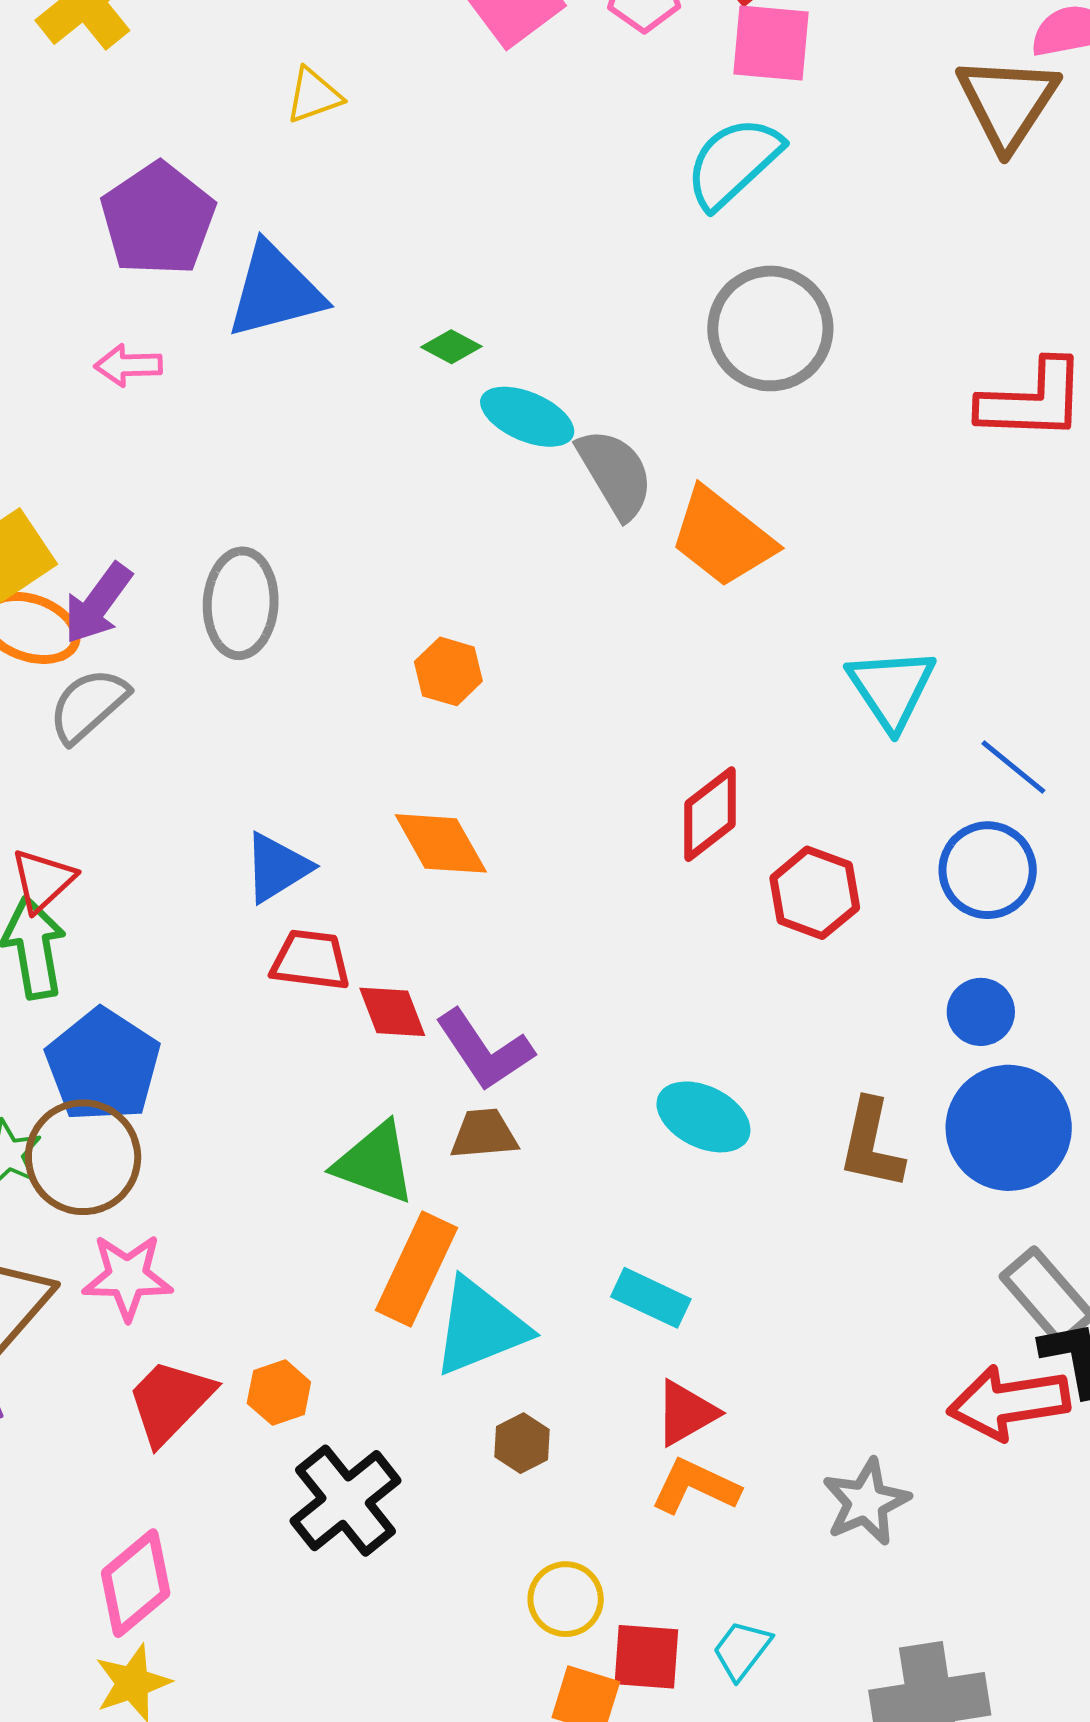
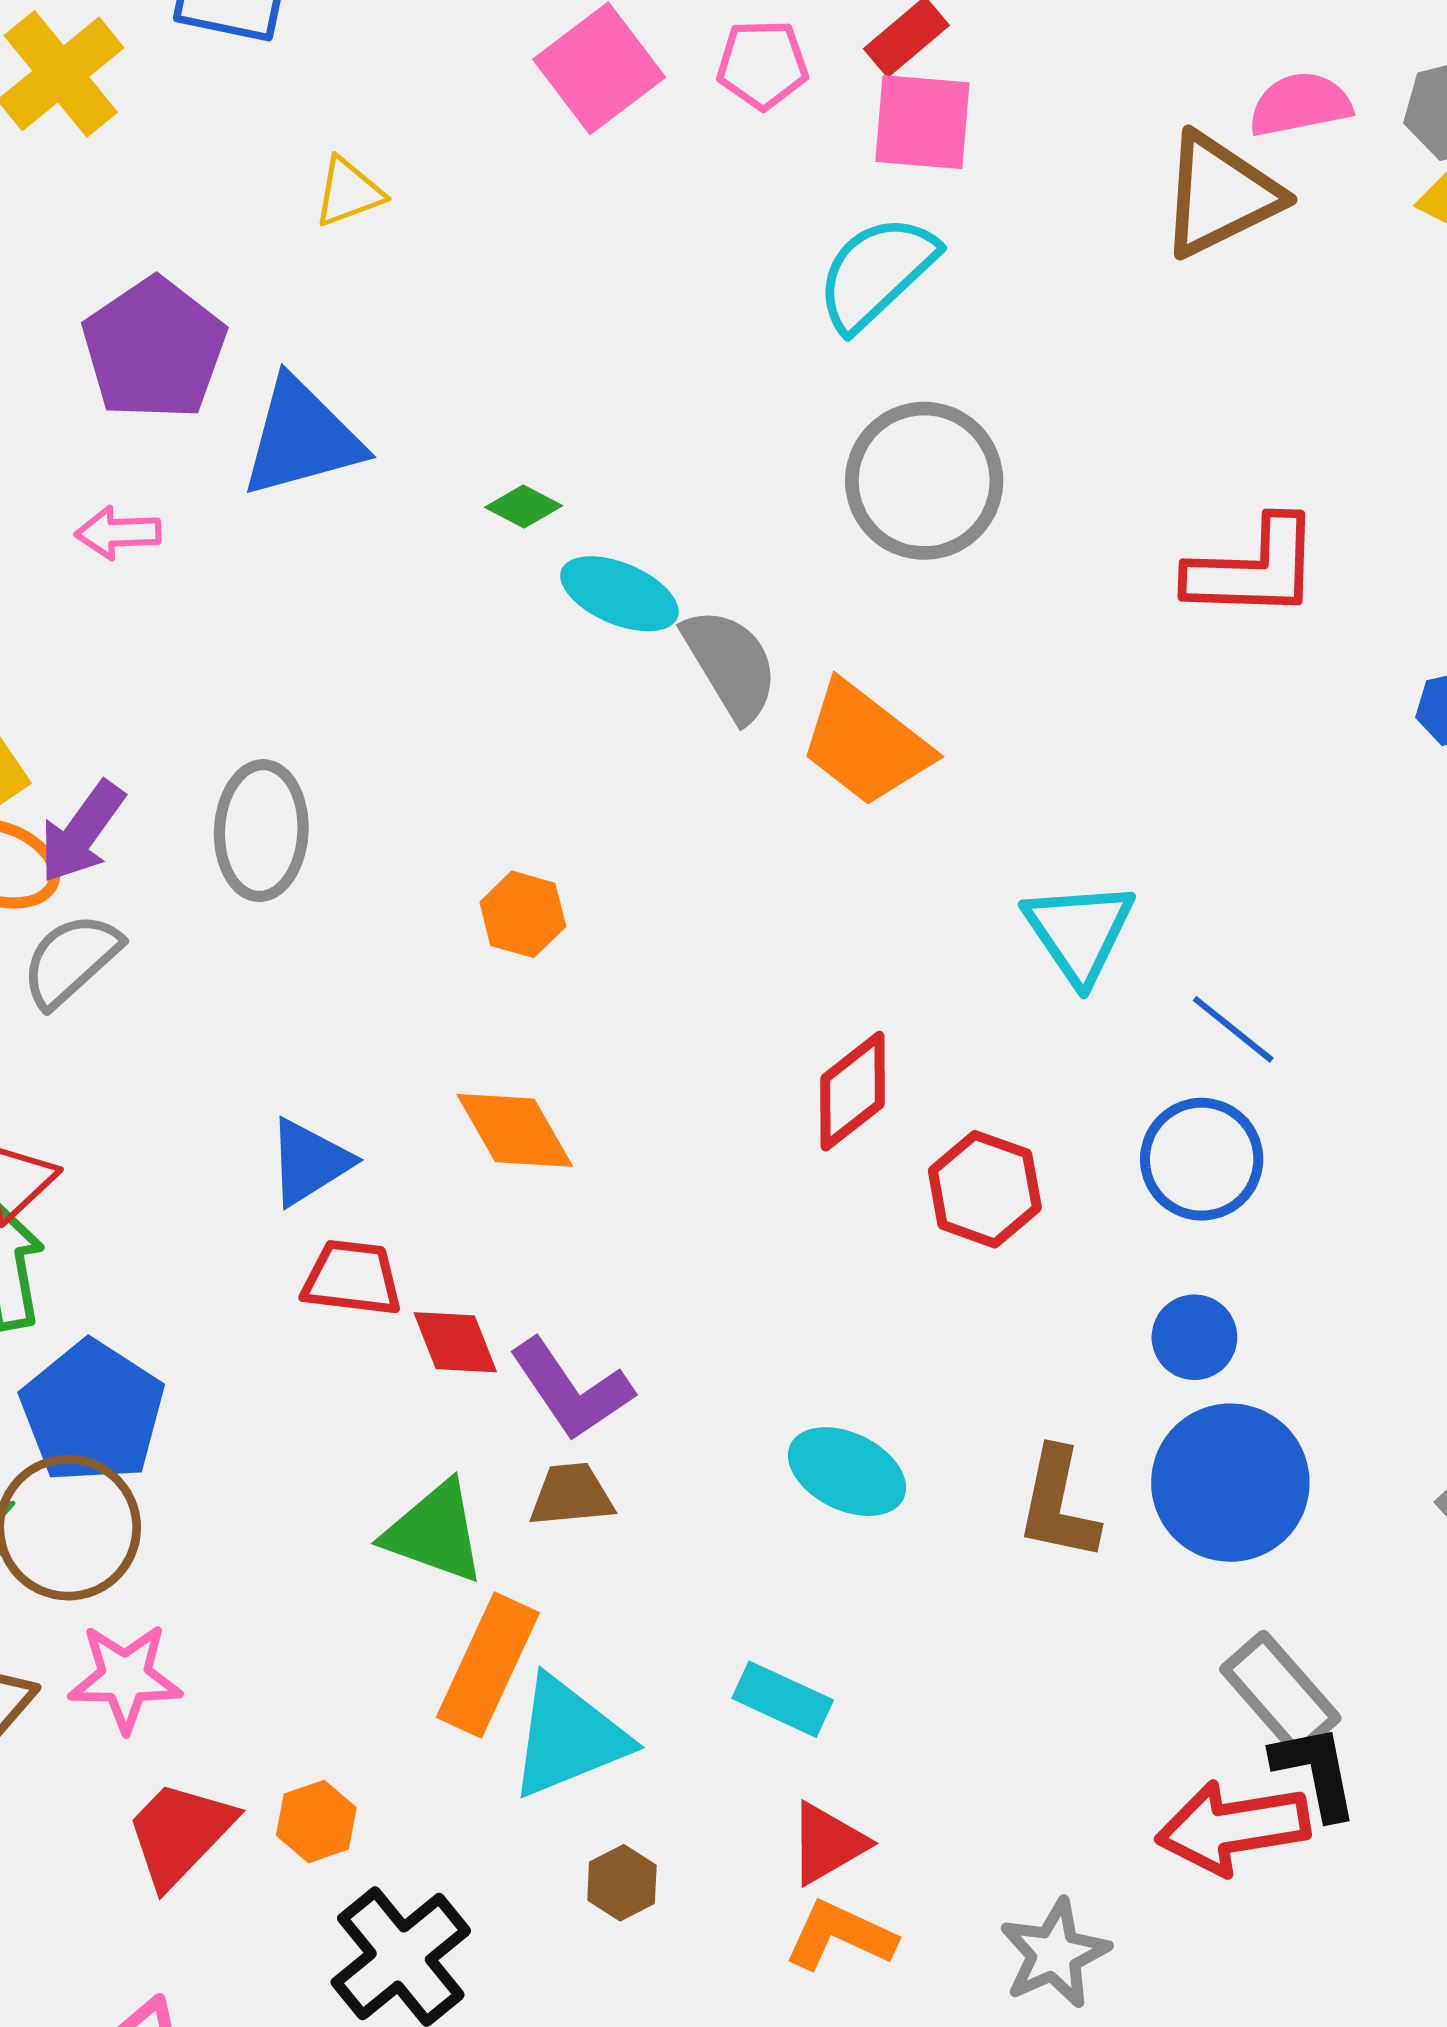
brown triangle: (1008, 102) -> (1220, 195), turned 31

